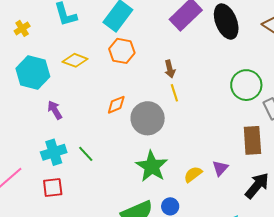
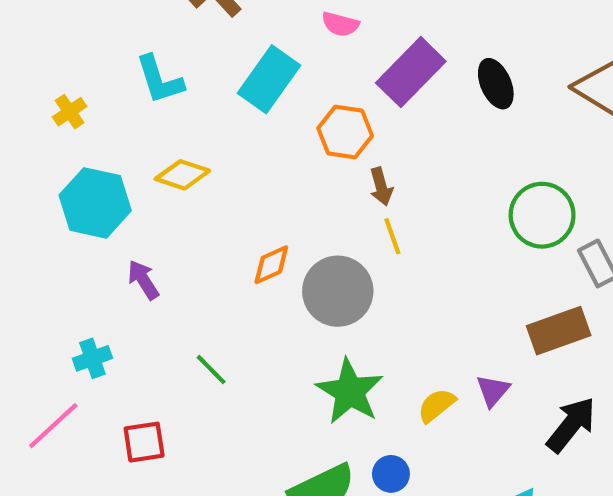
black ellipse: (226, 22) -> (496, 84), size x0.7
orange hexagon: (122, 51) -> (345, 132), moved
brown rectangle: (252, 140) -> (559, 331), turned 76
cyan cross: (54, 152) -> (92, 358), moved, size x0.7

